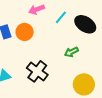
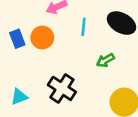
cyan line: (61, 17) -> (84, 27), moved, turned -32

